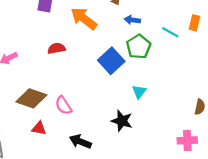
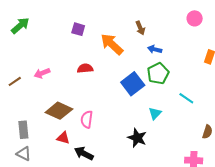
cyan line: (170, 32) -> (186, 98), moved
pink semicircle: (63, 105) -> (87, 119), turned 36
black arrow: (80, 142) -> (84, 153), moved

